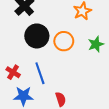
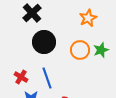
orange circle: (64, 41) -> (80, 50), moved

